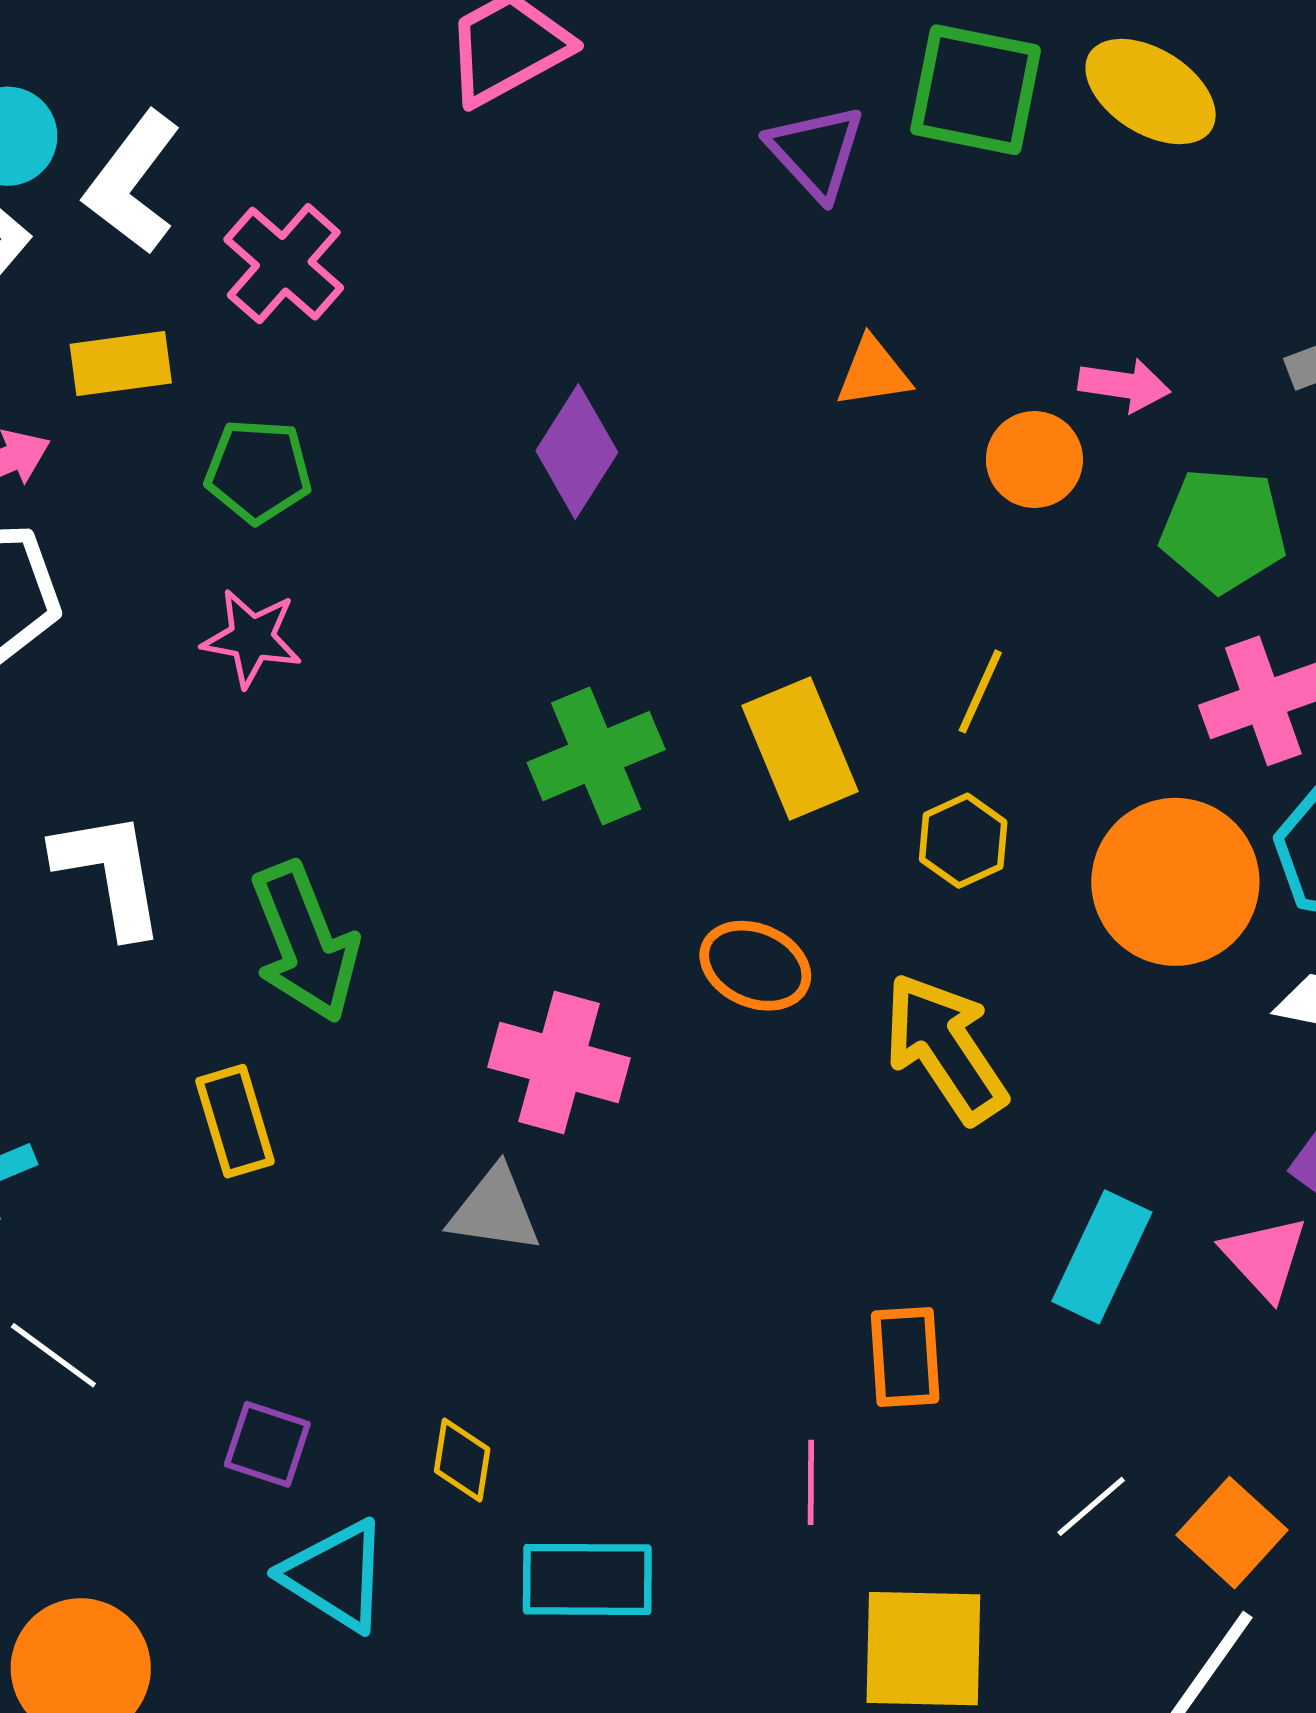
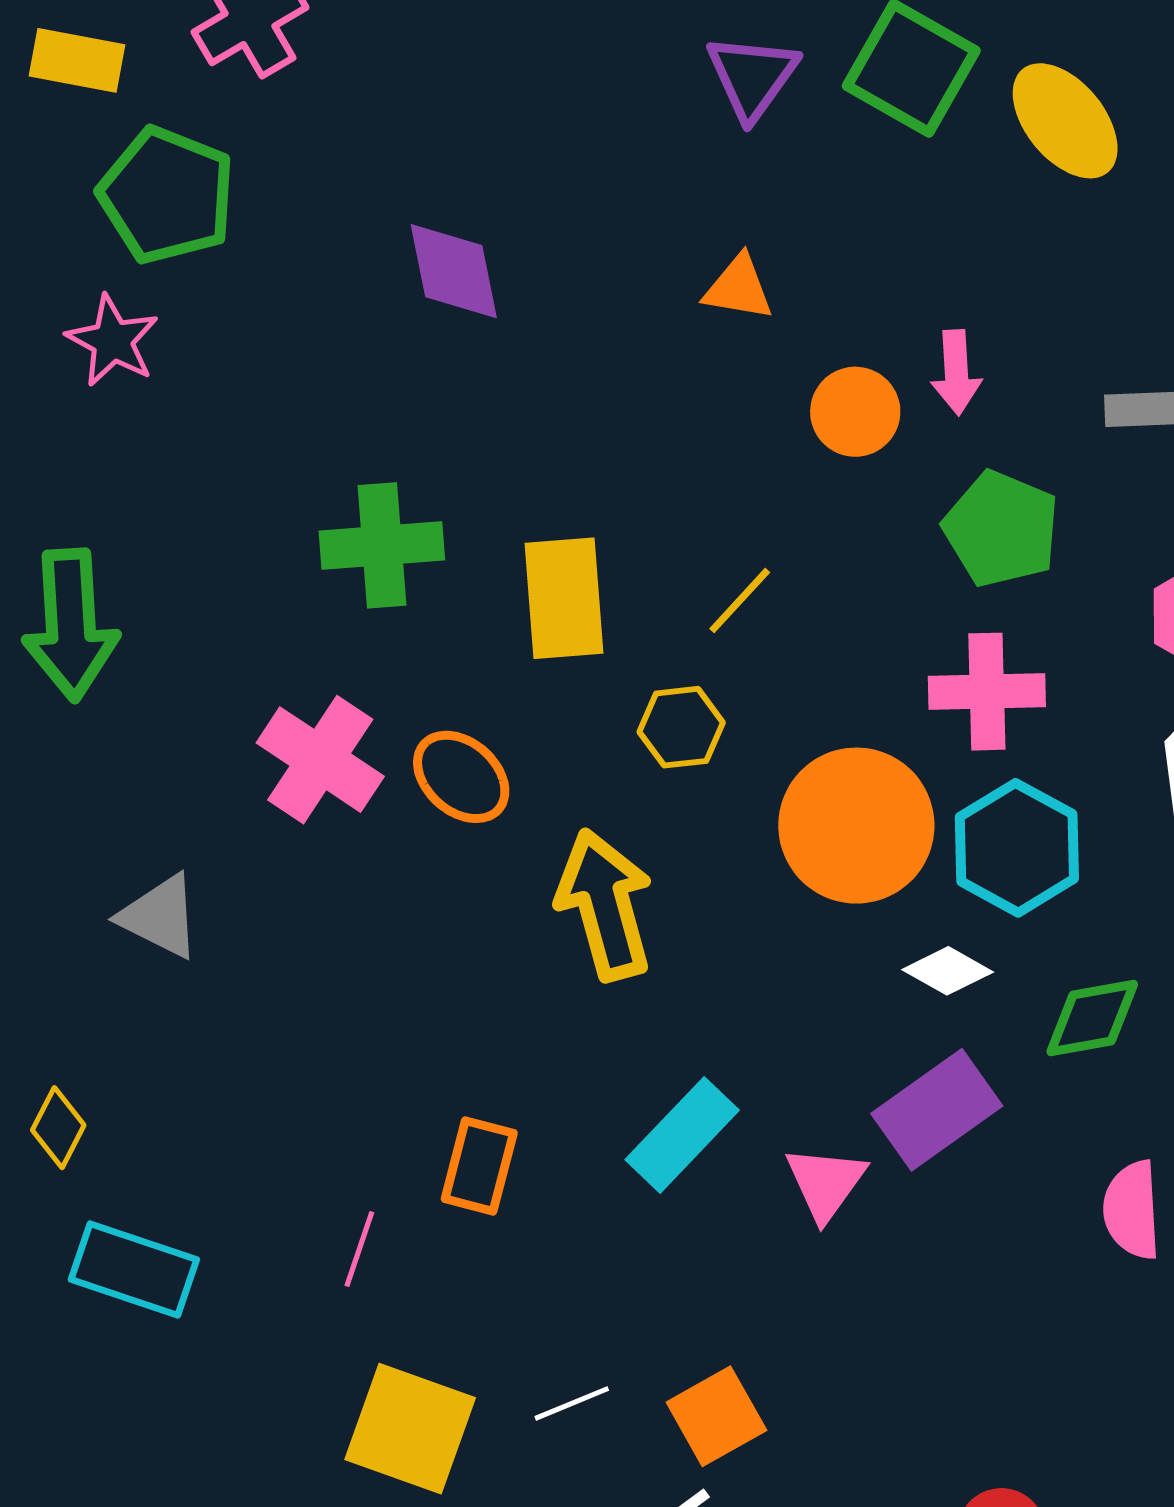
pink arrow: (1124, 385) -> (956, 372), turned 60
purple diamond: (577, 452) -> (454, 271), turned -62
green pentagon: (258, 471) -> (167, 195), size x1.4
pink cross: (559, 1063) -> (320, 760), moved
white line: (1091, 1506) -> (572, 1403), moved

